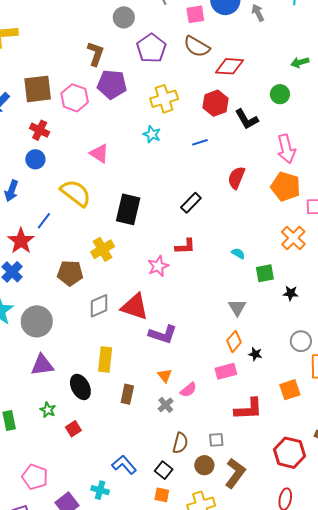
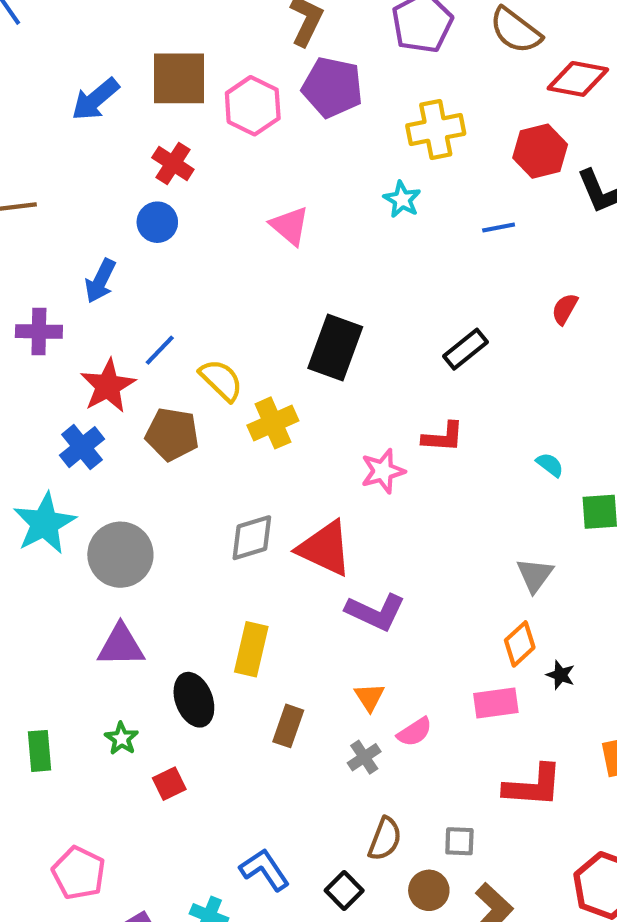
red semicircle: (236, 178) -> (565, 309), size x0.7
yellow semicircle: (76, 193) -> (221, 380), moved, size x0.7
brown pentagon: (70, 273) -> (172, 434), moved

